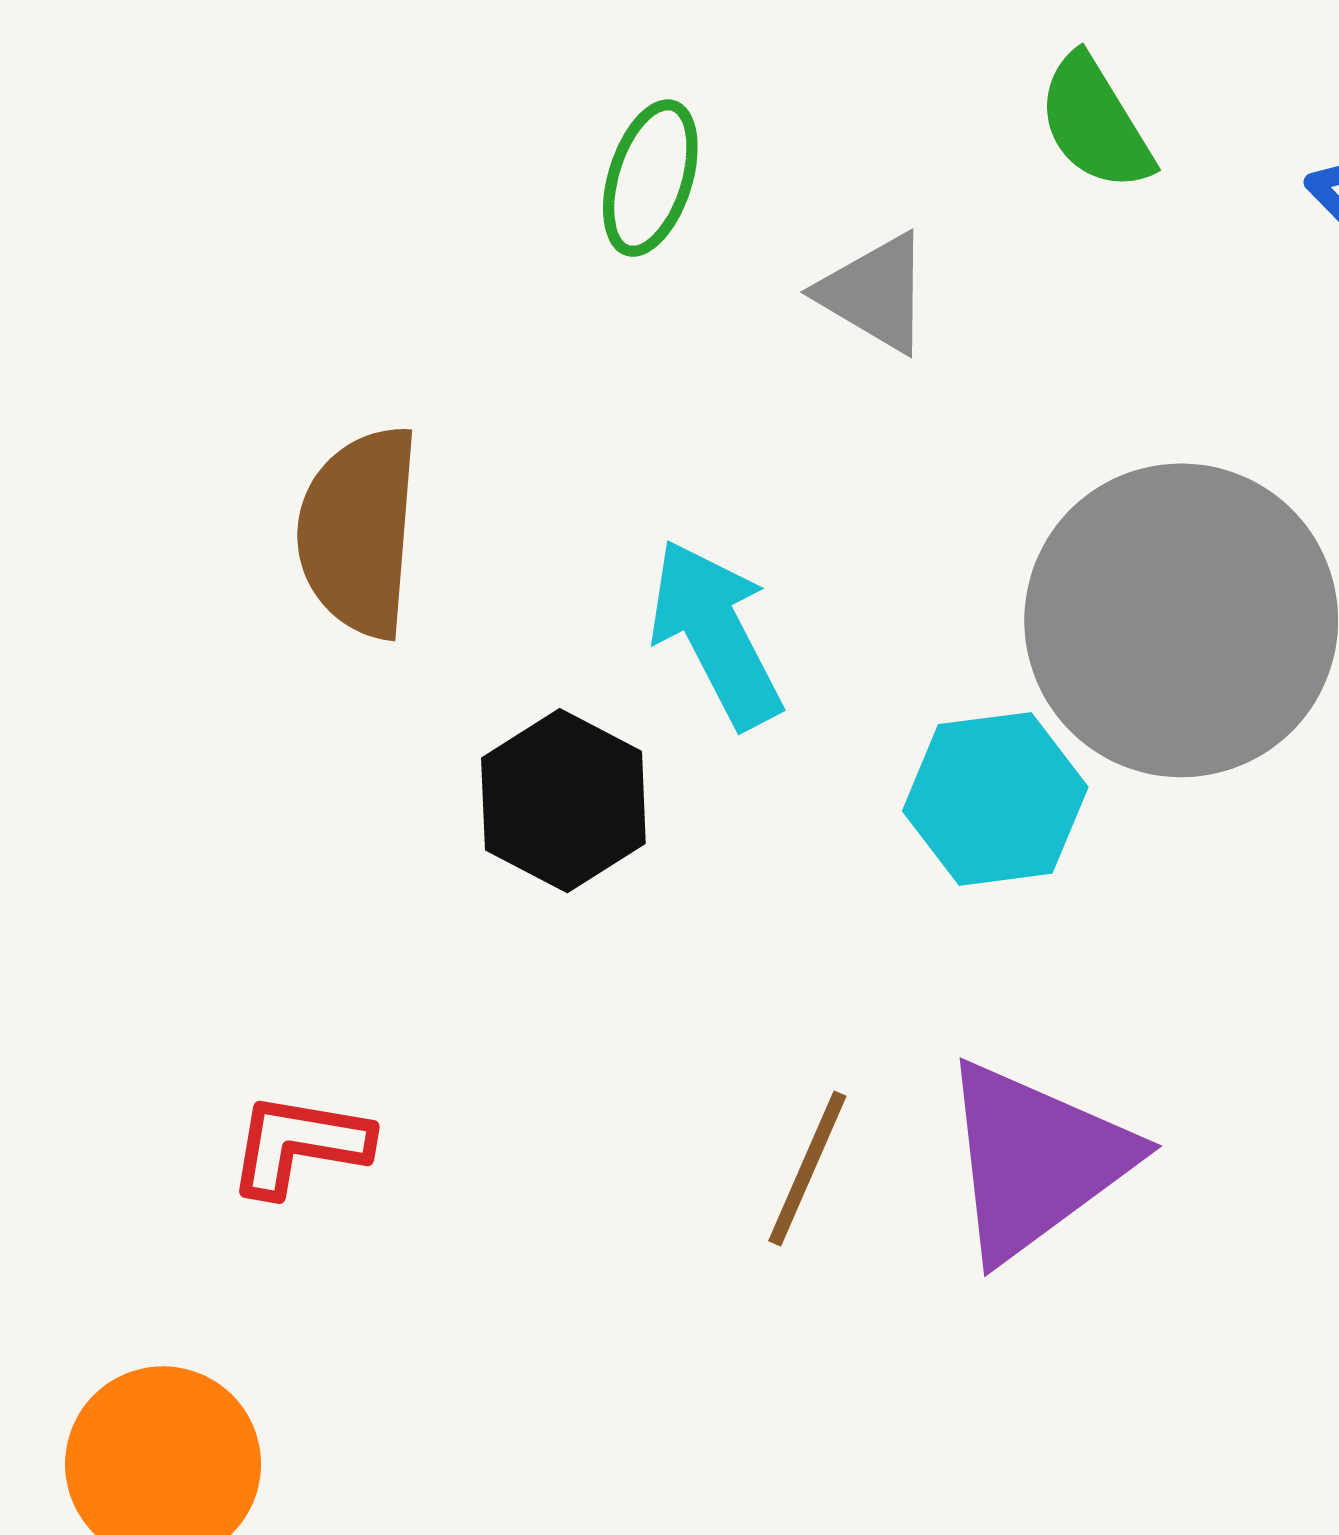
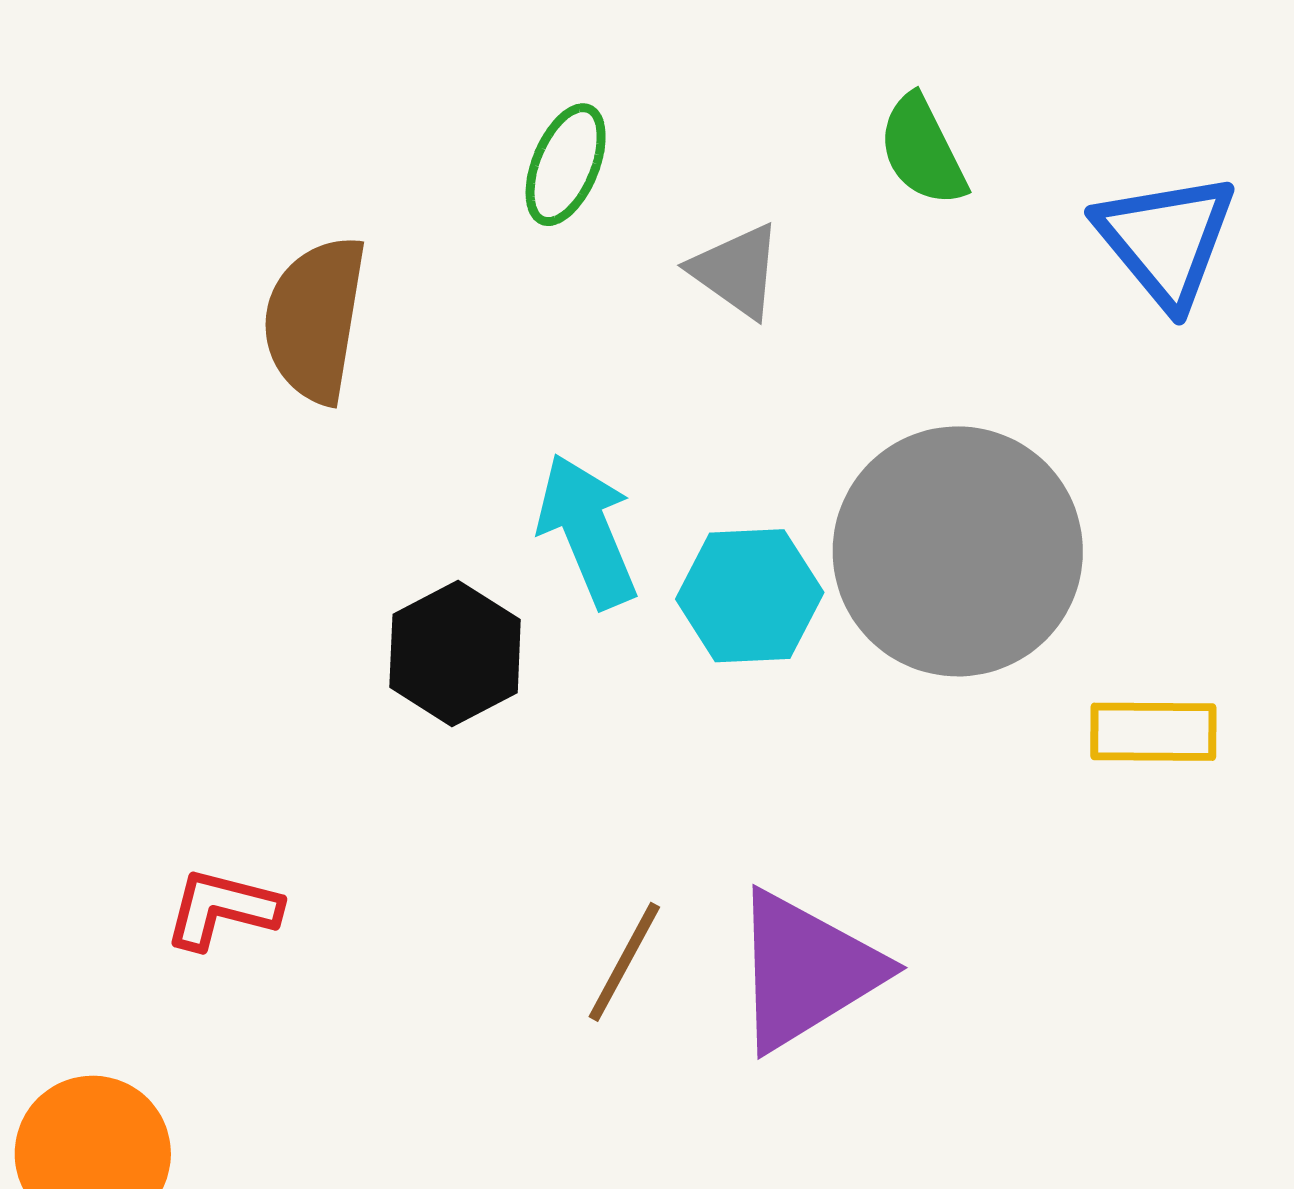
brown semicircle: (359, 532) -> (315, 319), moved
cyan hexagon: (995, 799) -> (750, 596), moved

